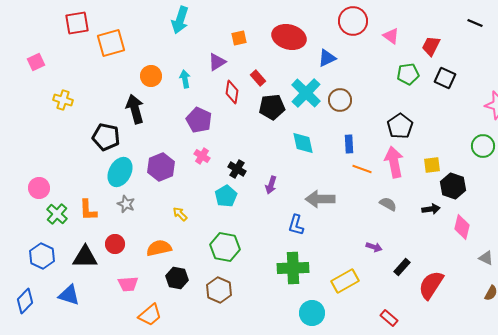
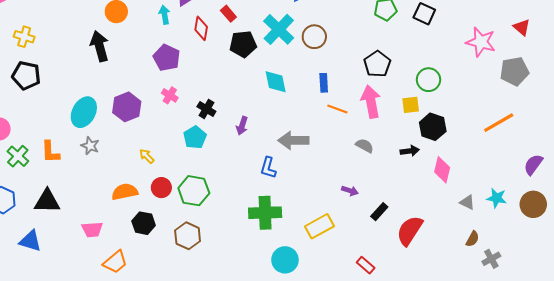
cyan arrow: (185, 79) -> (165, 15), moved
black pentagon: (106, 137) -> (26, 75), moved
green circle: (483, 146) -> (429, 80), moved
red circle: (115, 244) -> (161, 188), moved

